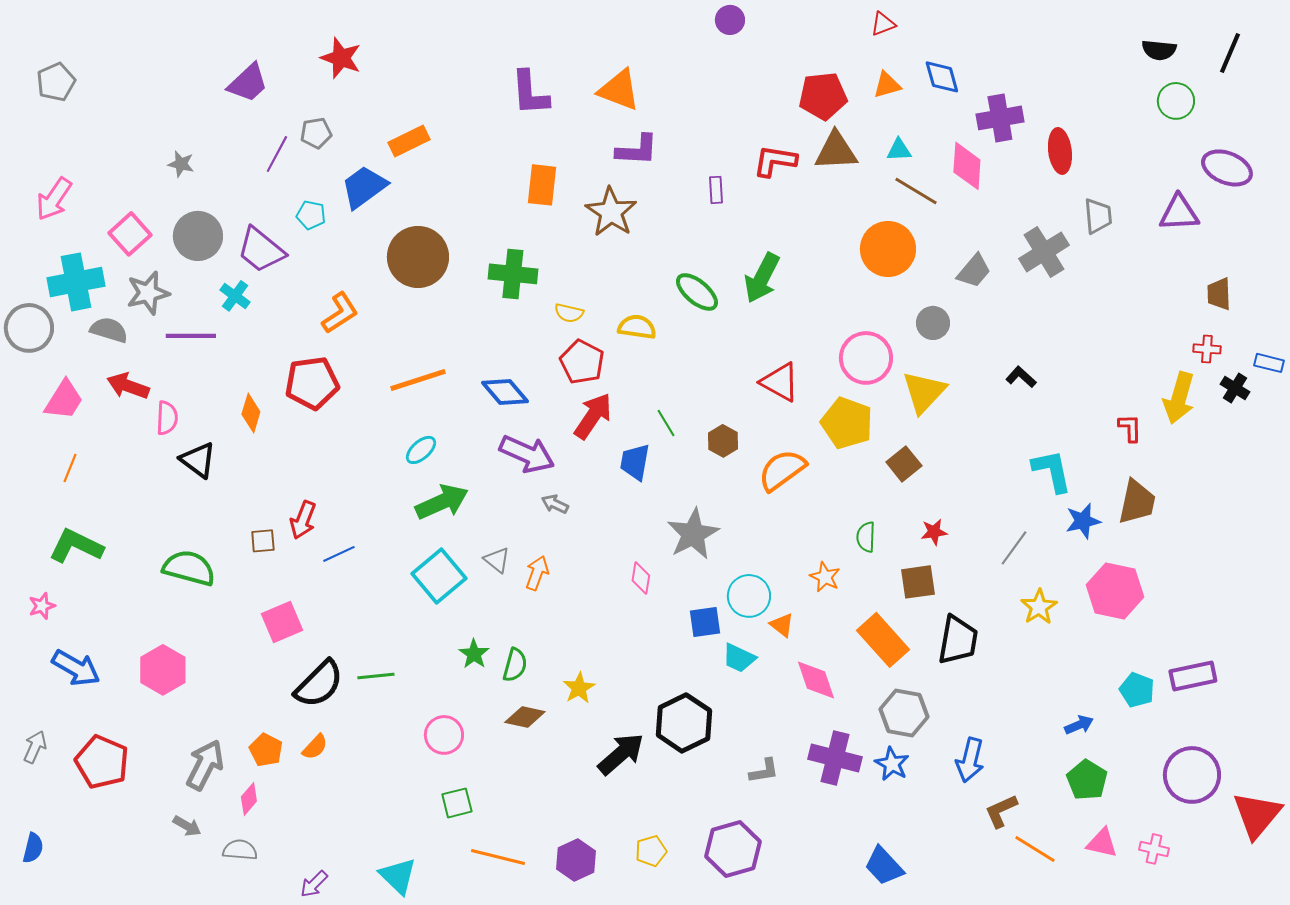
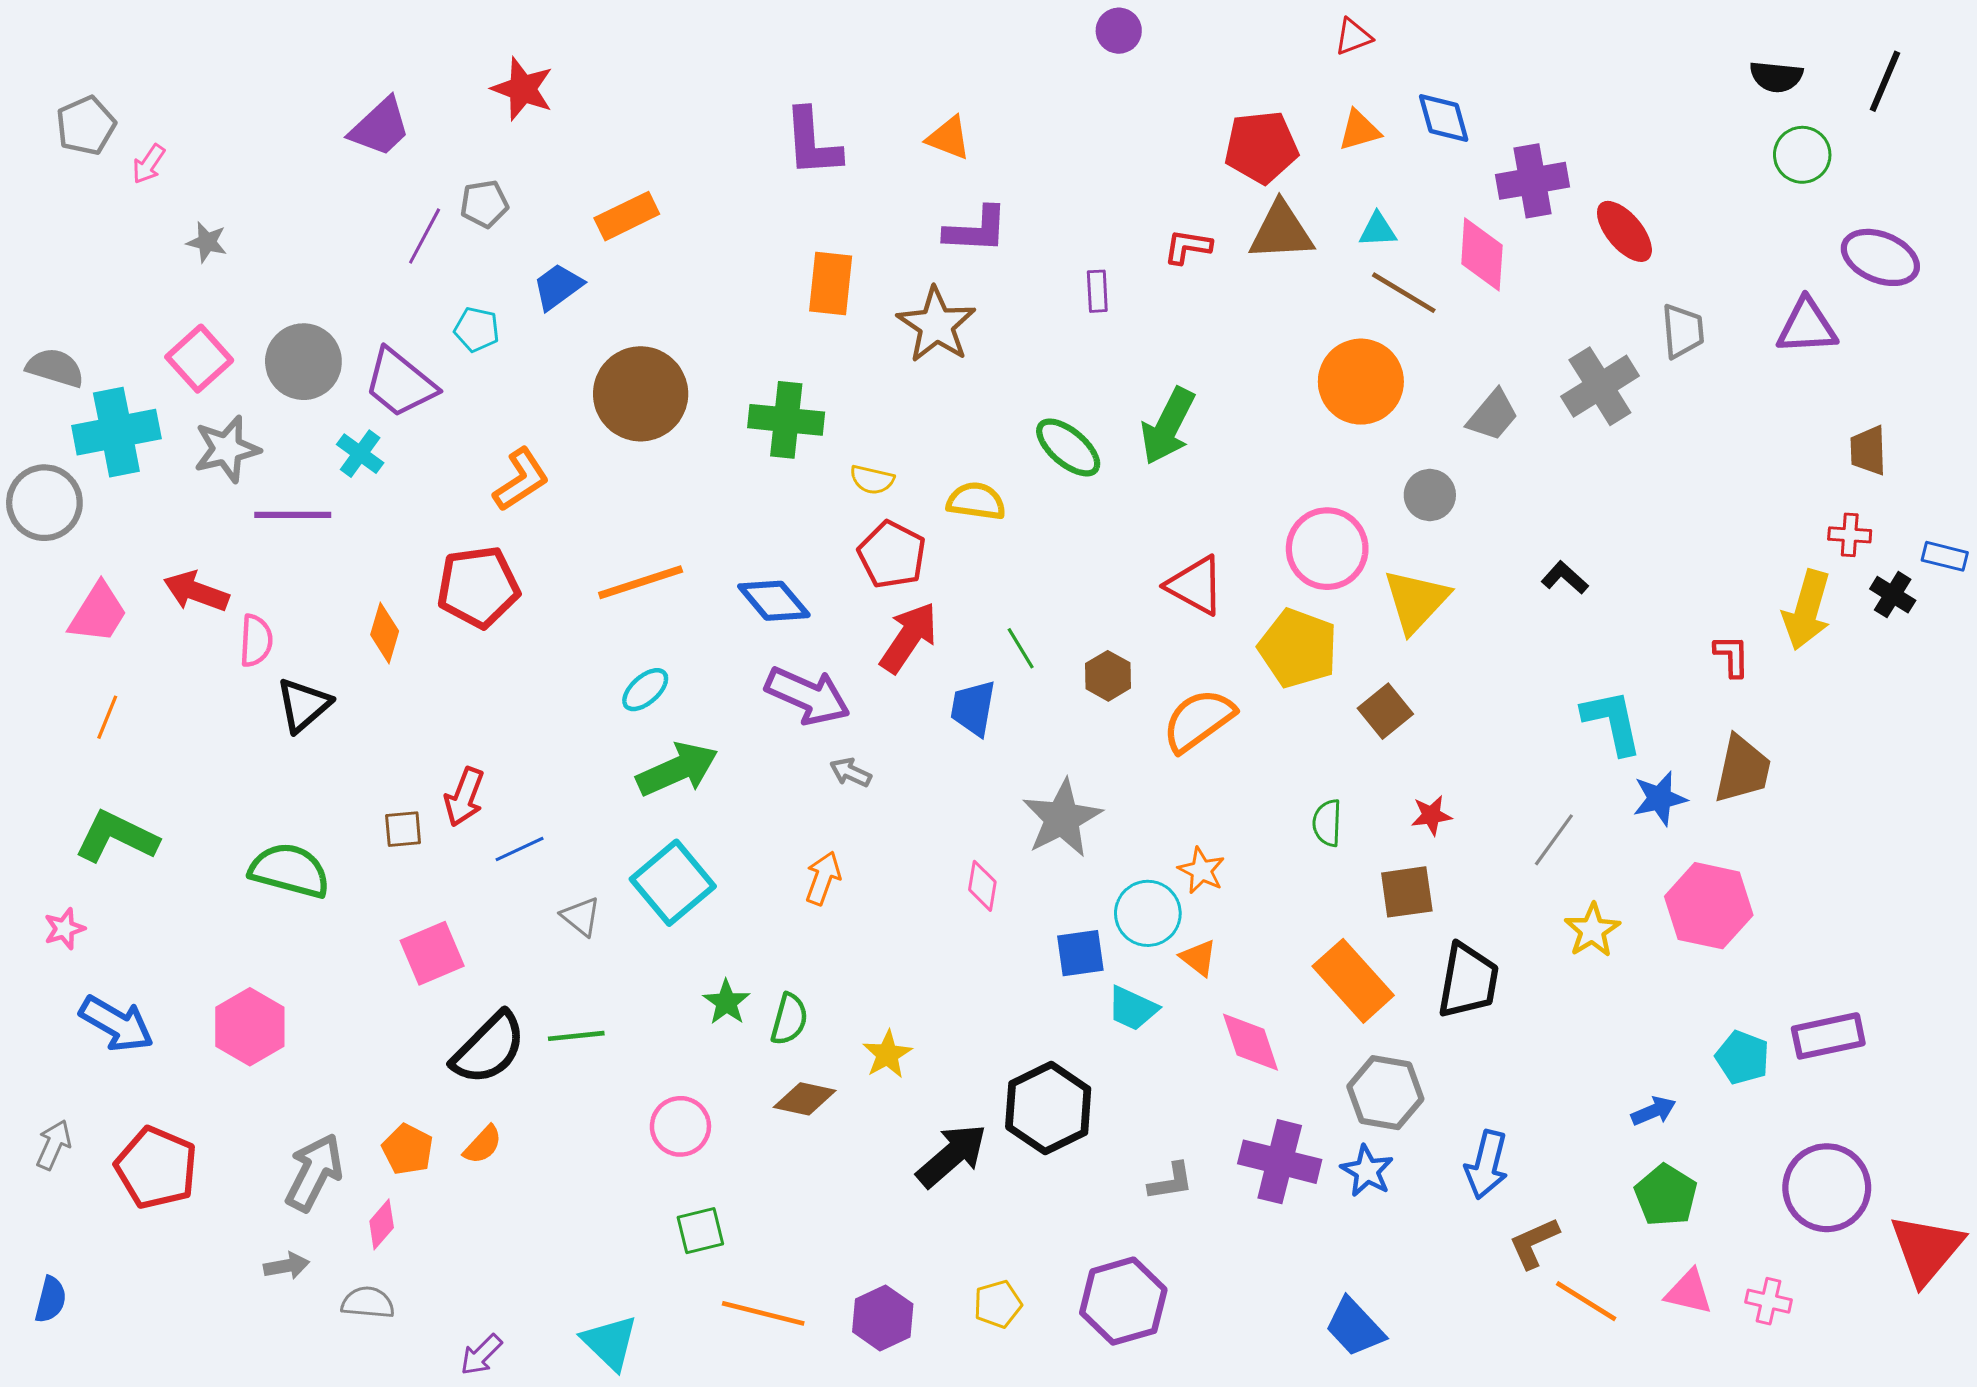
orange triangle: (619, 90) -> (949, 138), size x0.7
red ellipse: (1060, 151) -> (1624, 231), turned -33
red L-shape: (775, 161) -> (1188, 247), size x0.7
gray star: (181, 164) -> (207, 242), moved
blue trapezoid: (364, 187) -> (558, 287), size x0.7
pink arrow: (54, 199) -> (149, 164), moved, size x0.6
gray semicircle: (109, 330) -> (55, 368), moved
black triangle: (198, 460) -> (303, 705), turned 42
gray triangle: (497, 560) -> (581, 916), moved
orange star: (825, 577) -> (1201, 870), moved
gray arrow: (187, 826) -> (287, 1266), turned -40

